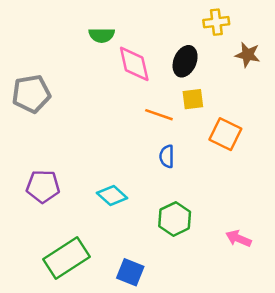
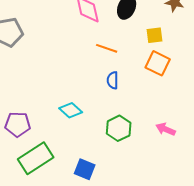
yellow square: (193, 99) -> (155, 35), moved
purple pentagon: (43, 186) -> (18, 124), moved
pink arrow: (238, 238) -> (166, 129), moved

